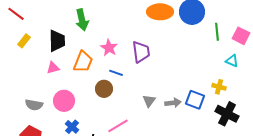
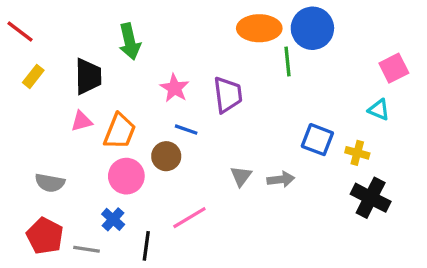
green line: (217, 32) -> (288, 61), moved
pink square: (241, 36) -> (394, 68), turned 36
orange trapezoid: (83, 62) -> (120, 131), moved
blue square: (195, 100) -> (317, 140), moved
pink circle: (64, 101) -> (126, 176), moved

